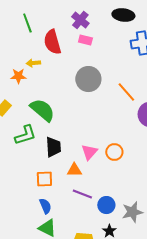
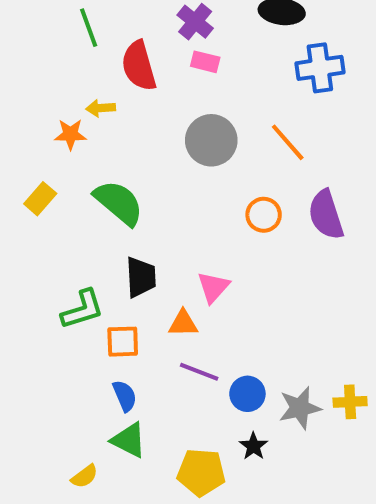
orange line: (126, 92) -> (288, 142), moved
green L-shape: (25, 135) -> (82, 309), moved
orange circle: (114, 152) -> (264, 215), moved

